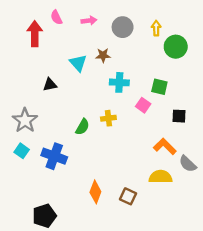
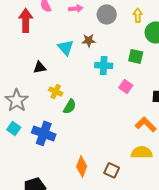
green square: (159, 87) -> (136, 56), moved
yellow cross: (108, 118) -> (56, 91), moved, turned 32

